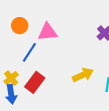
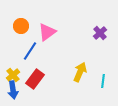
pink triangle: (48, 32) -> (47, 32), turned -30
yellow arrow: (83, 75) -> (80, 72), turned -42

